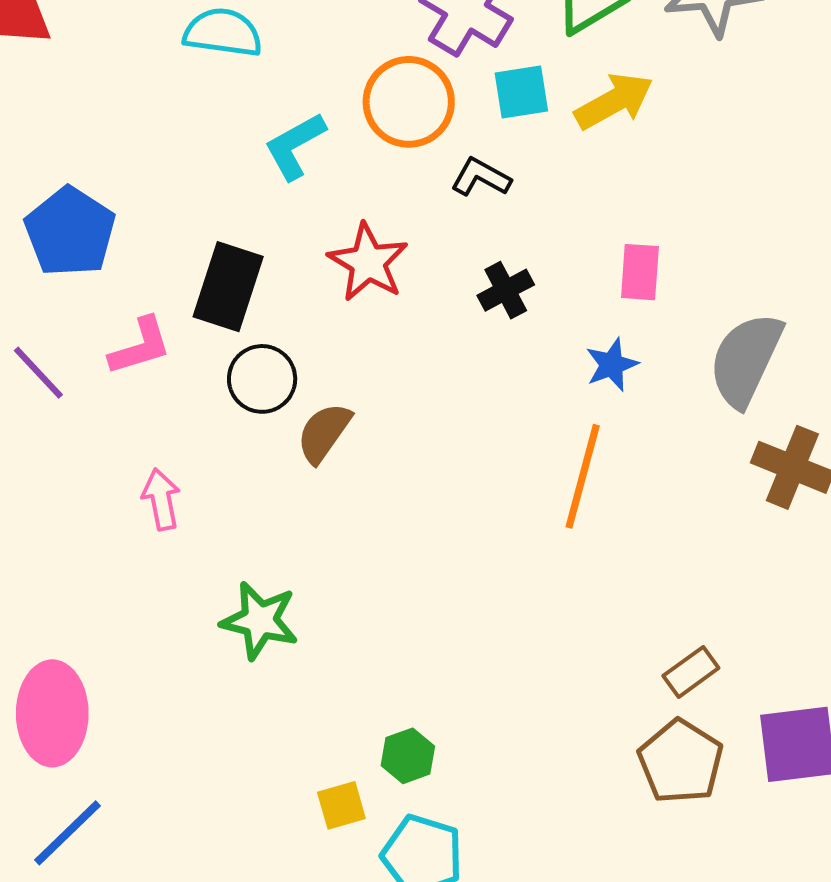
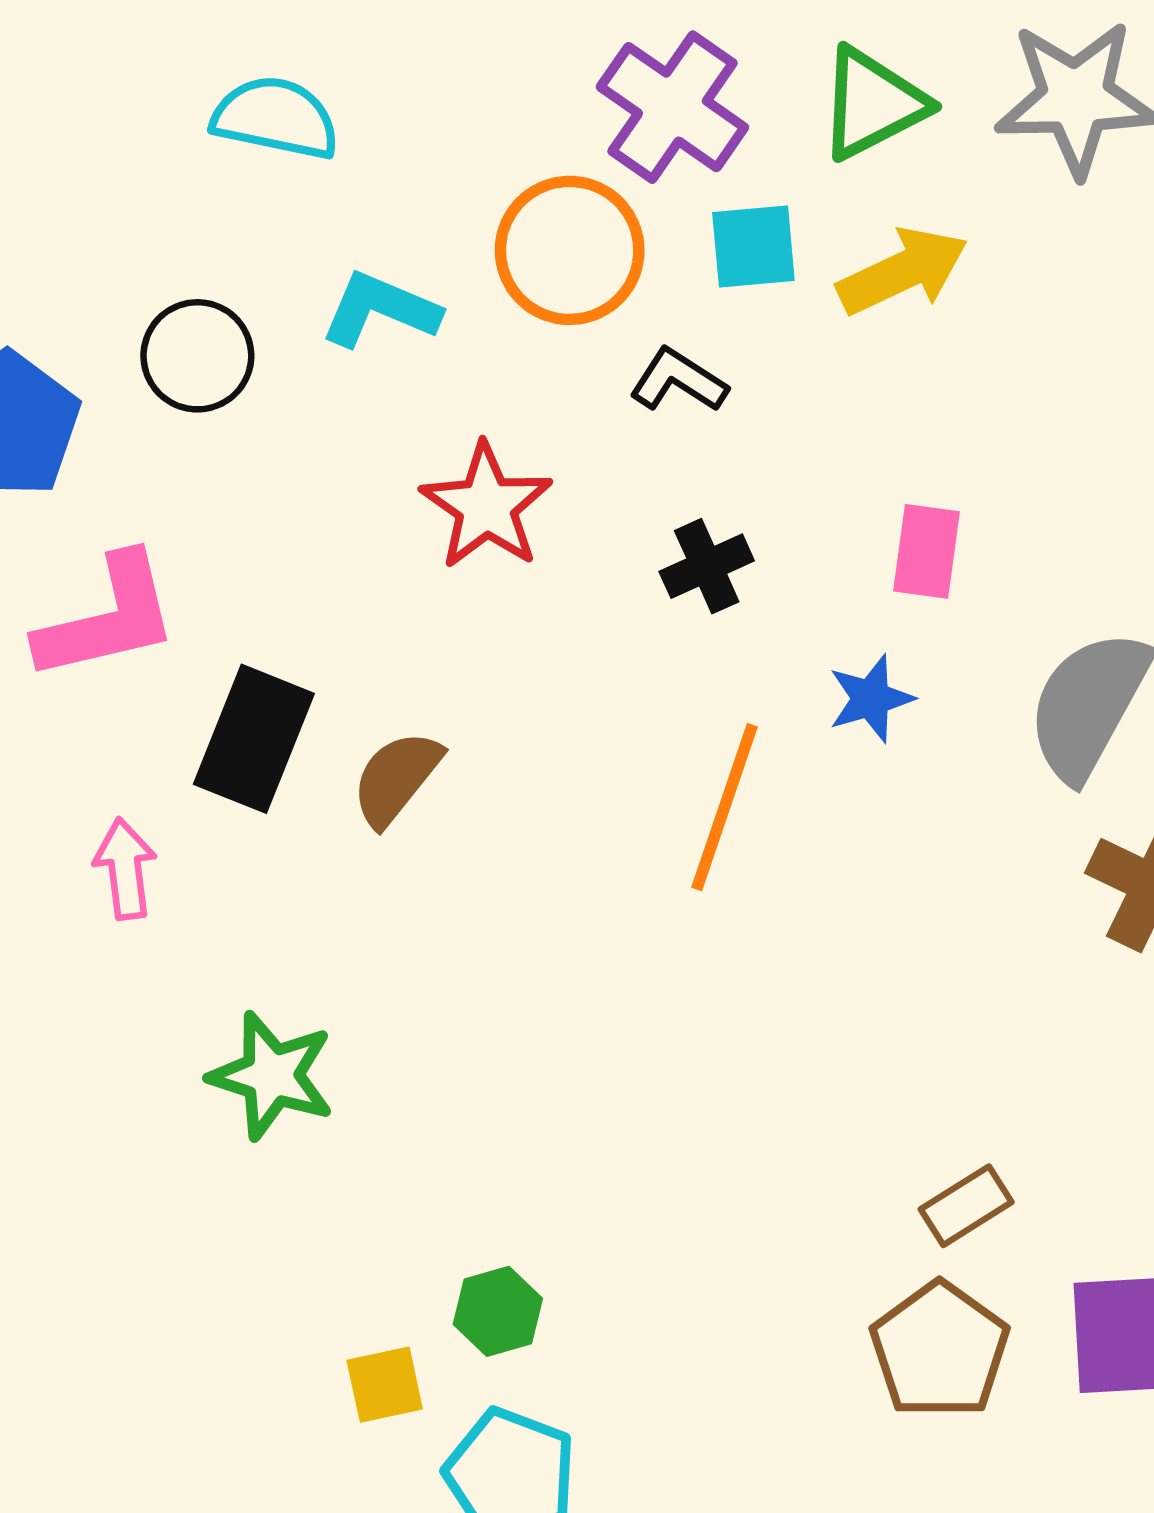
cyan L-shape: (295, 146) -> (380, 310), turned 48
black rectangle: (228, 287) -> (254, 739), moved
pink L-shape: (140, 346) -> (108, 618), size x1.4
black circle: (262, 379) -> (197, 356), moved
orange line: (583, 476) -> (724, 807), moved

